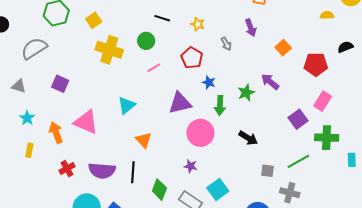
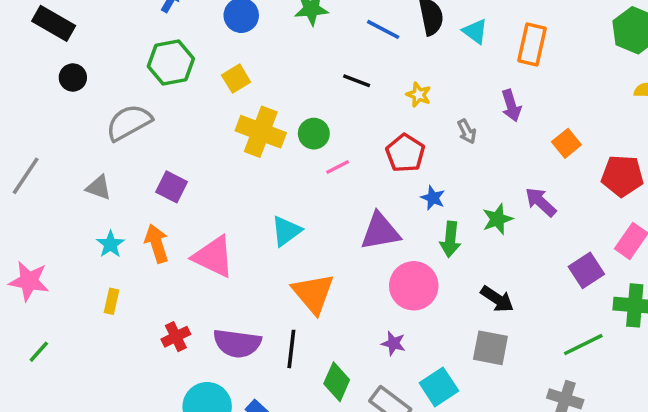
green circle: (146, 41) -> (314, 134), moved
orange arrow: (56, 133) -> (157, 243), moved
orange triangle: (144, 140) -> (313, 293), size x1.5
gray square: (267, 171) -> (490, 348), moved, size x1.5

